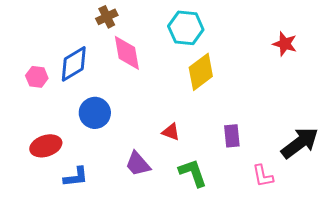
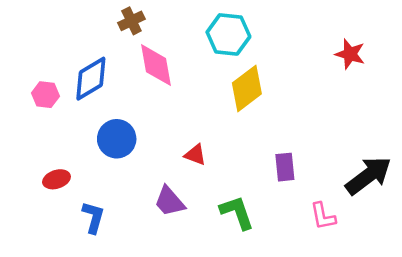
red triangle: (171, 132) -> (195, 155), moved
red ellipse: (46, 146) -> (56, 179), size x0.7
blue L-shape: (76, 177) -> (93, 217), turned -68

